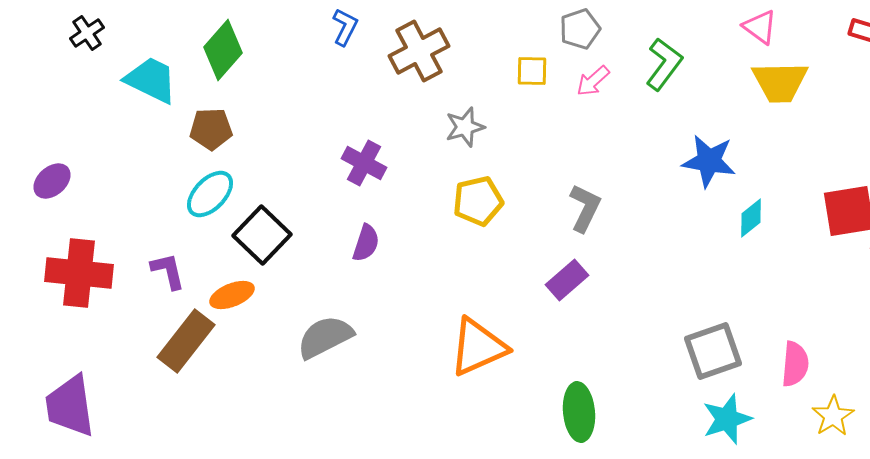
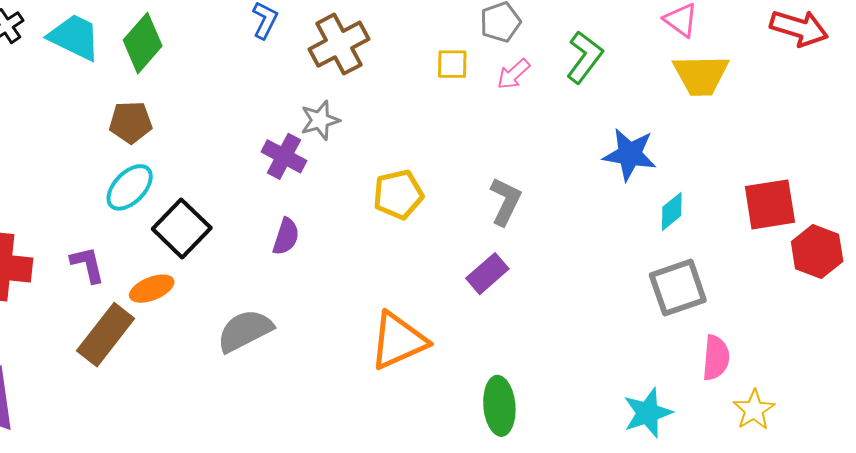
cyan trapezoid: (151, 80) -> (74, 37), moved
gray star: (465, 127) -> (320, 120), moved
gray square: (713, 351) -> (678, 288), moved

